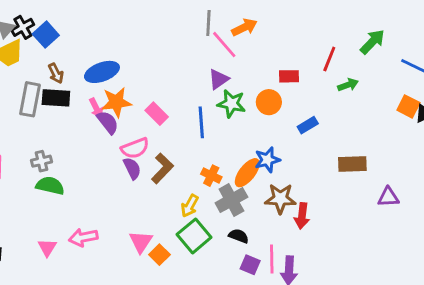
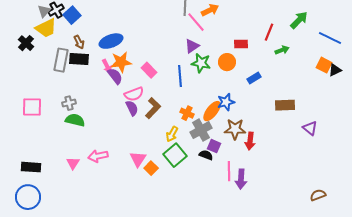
purple triangle: (388, 197) -> (310, 128), turned 42
purple square: (250, 265) -> (214, 146), moved

